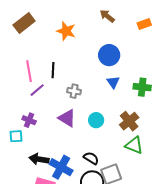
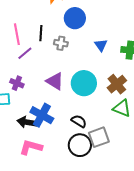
blue circle: (109, 55) -> (75, 18), moved
gray cross: (74, 91) -> (61, 43), moved
cyan circle: (96, 120) -> (84, 83), size x1.6
blue cross: (61, 167) -> (42, 115), moved

